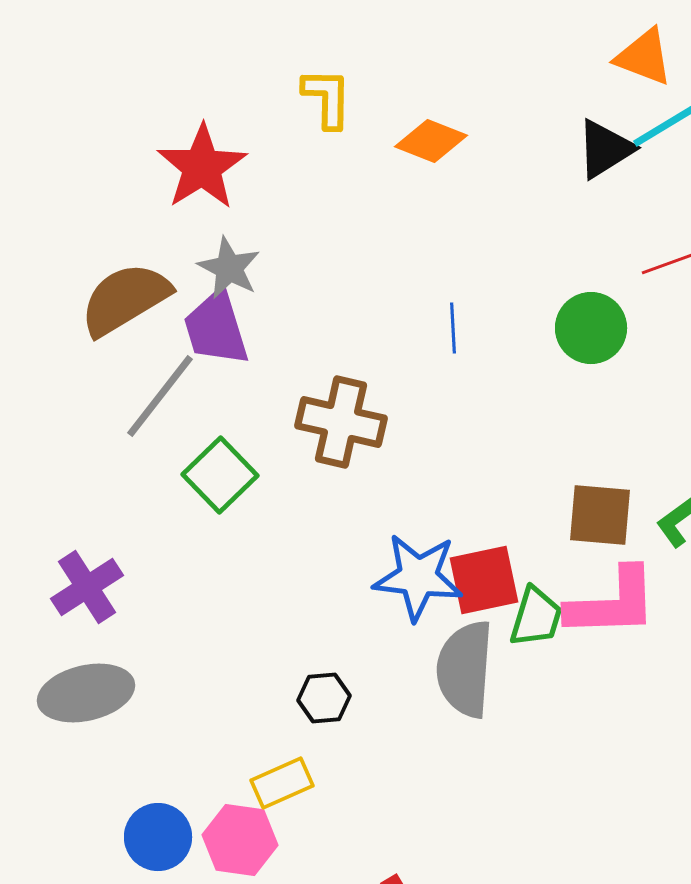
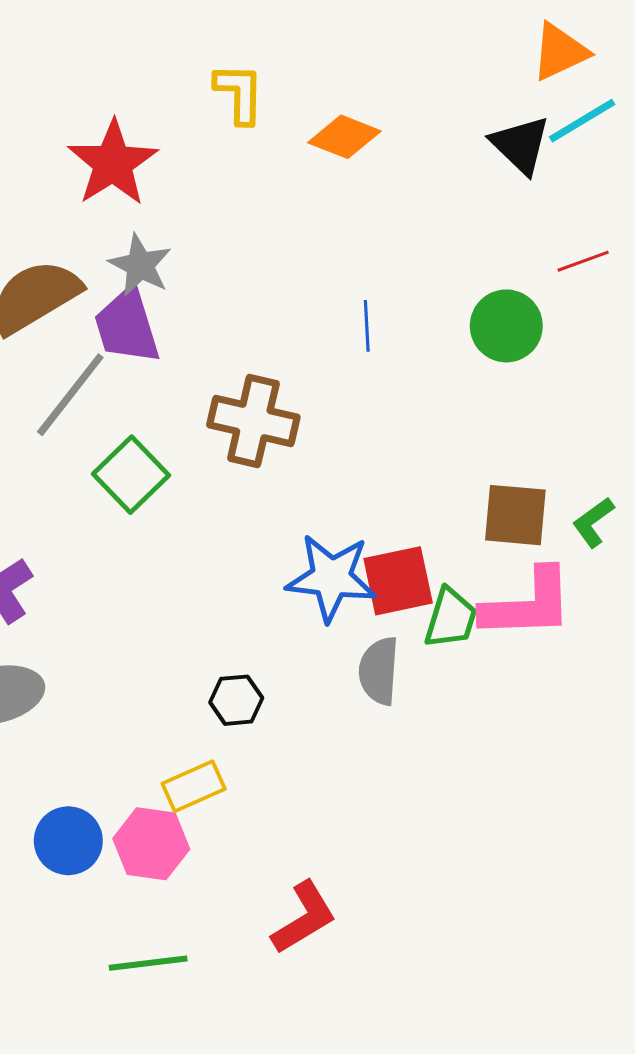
orange triangle: (644, 57) -> (560, 52), turned -46
black triangle: (605, 149) -> (520, 145), turned -44
gray semicircle: (465, 669) -> (379, 671), size x0.7

